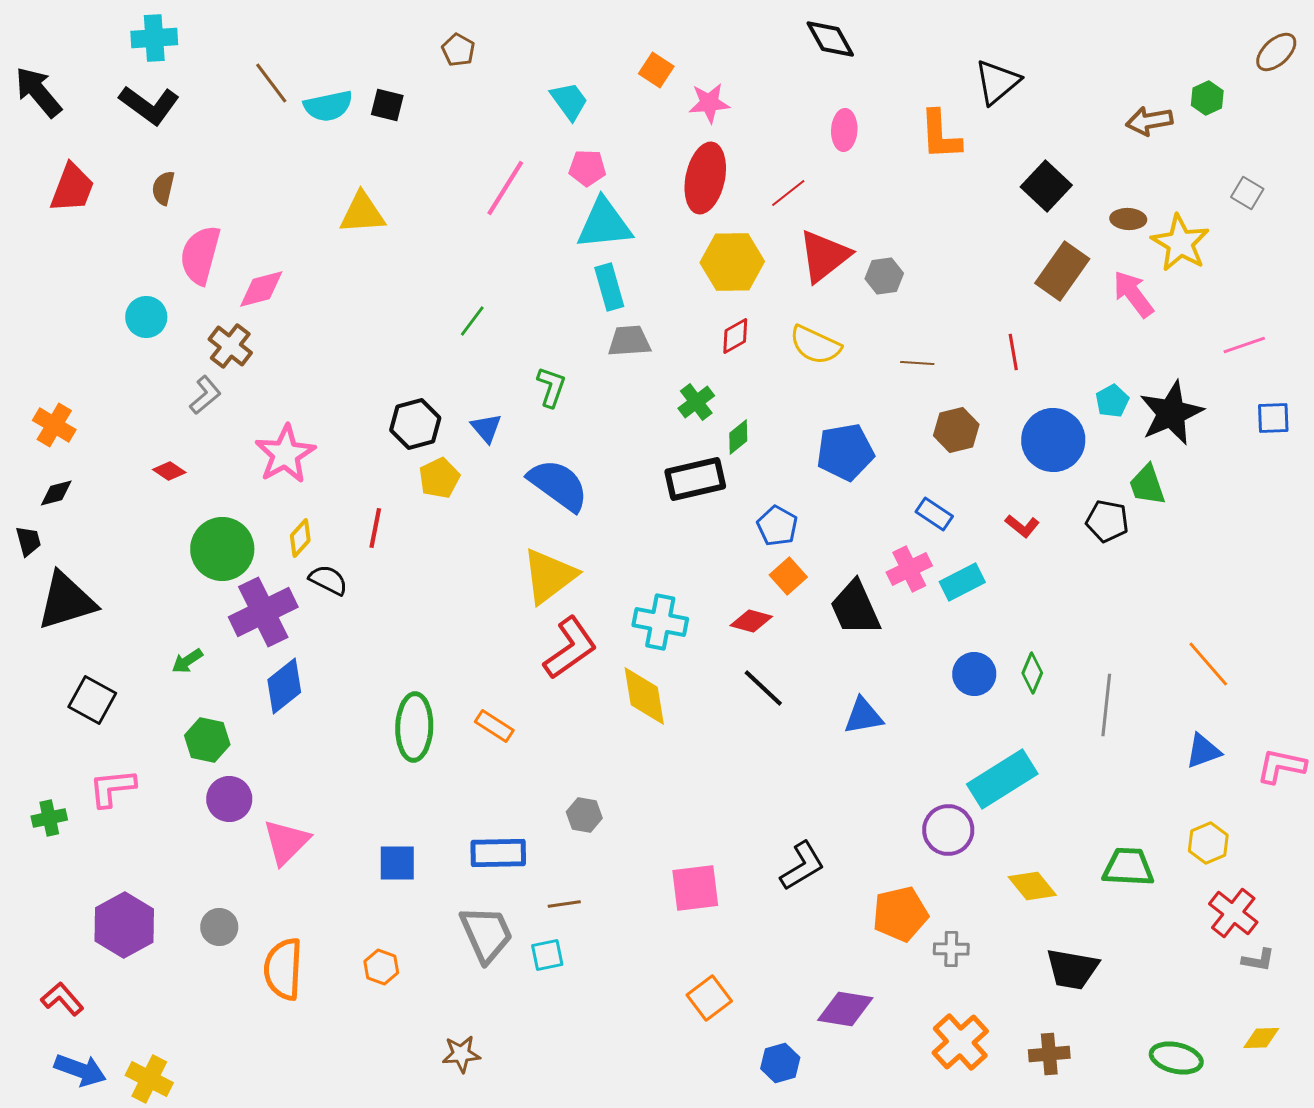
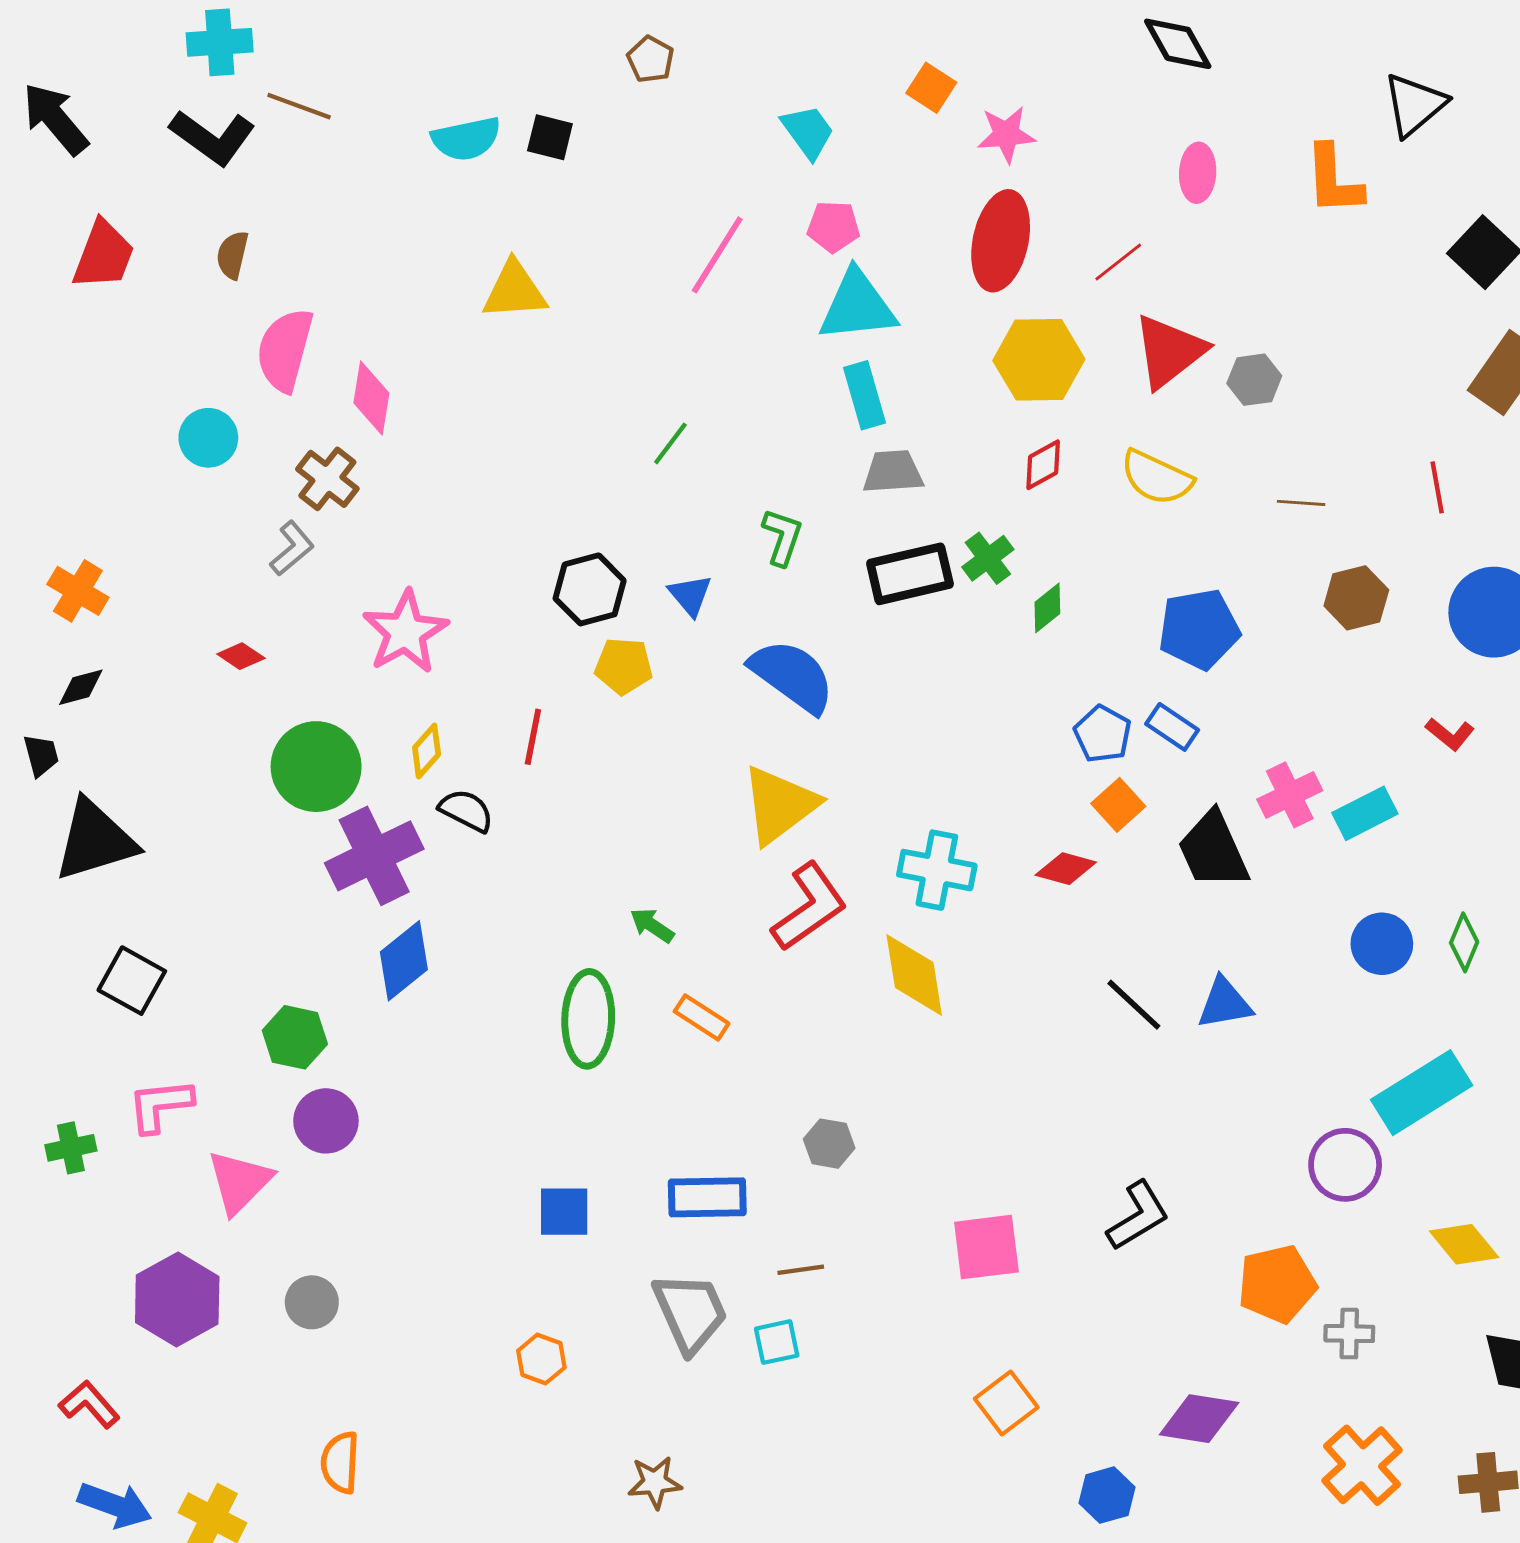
brown line: (271, 83) -> (299, 106), moved, turned -33
pink diamond: (261, 289) -> (371, 398), turned -66
yellow pentagon: (439, 478) -> (624, 666), turned 30
black rectangle: (695, 479) -> (910, 574), moved
blue rectangle: (934, 514) -> (1172, 727), moved
green arrow: (187, 661) -> (652, 925), moved, turned 68
black line: (763, 688) -> (1134, 1005), moved
pink triangle: (286, 842) -> (240, 1182), moved
orange semicircle: (283, 969) -> (340, 1462), moved, size x0.7

